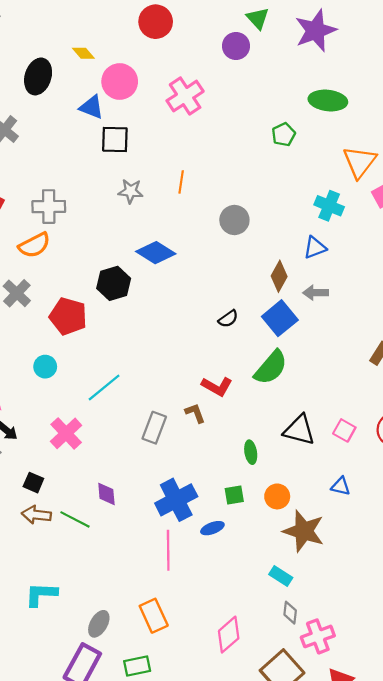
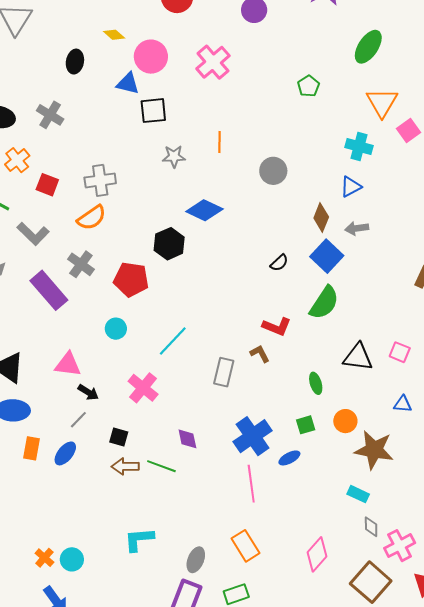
black ellipse: (38, 76) -> (75, 62), size x0.7
green ellipse: (328, 101) -> (368, 47), moved, turned -56

